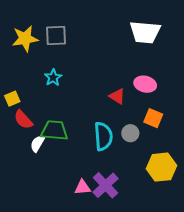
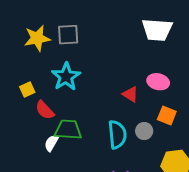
cyan star: (53, 77) -> (66, 77), size x1.6
yellow square: (12, 99) -> (27, 89), moved
red semicircle: (23, 120) -> (45, 110), moved

